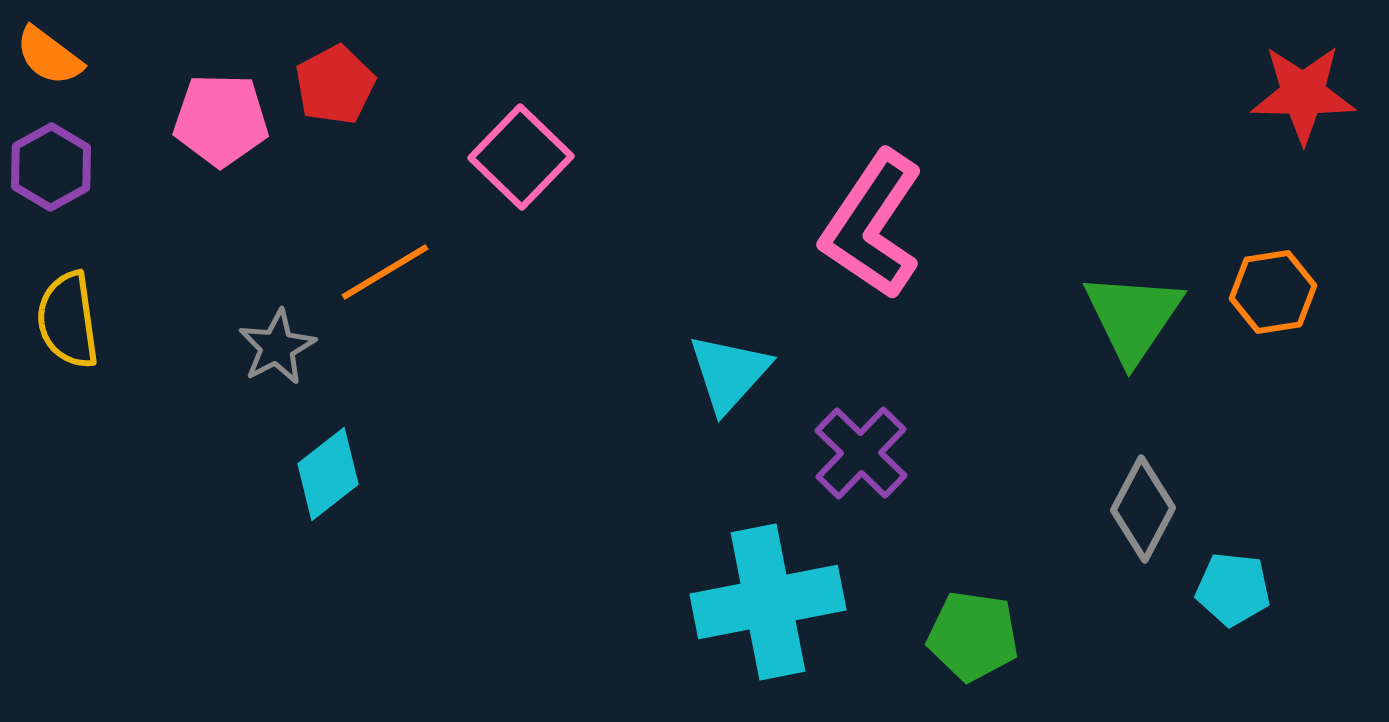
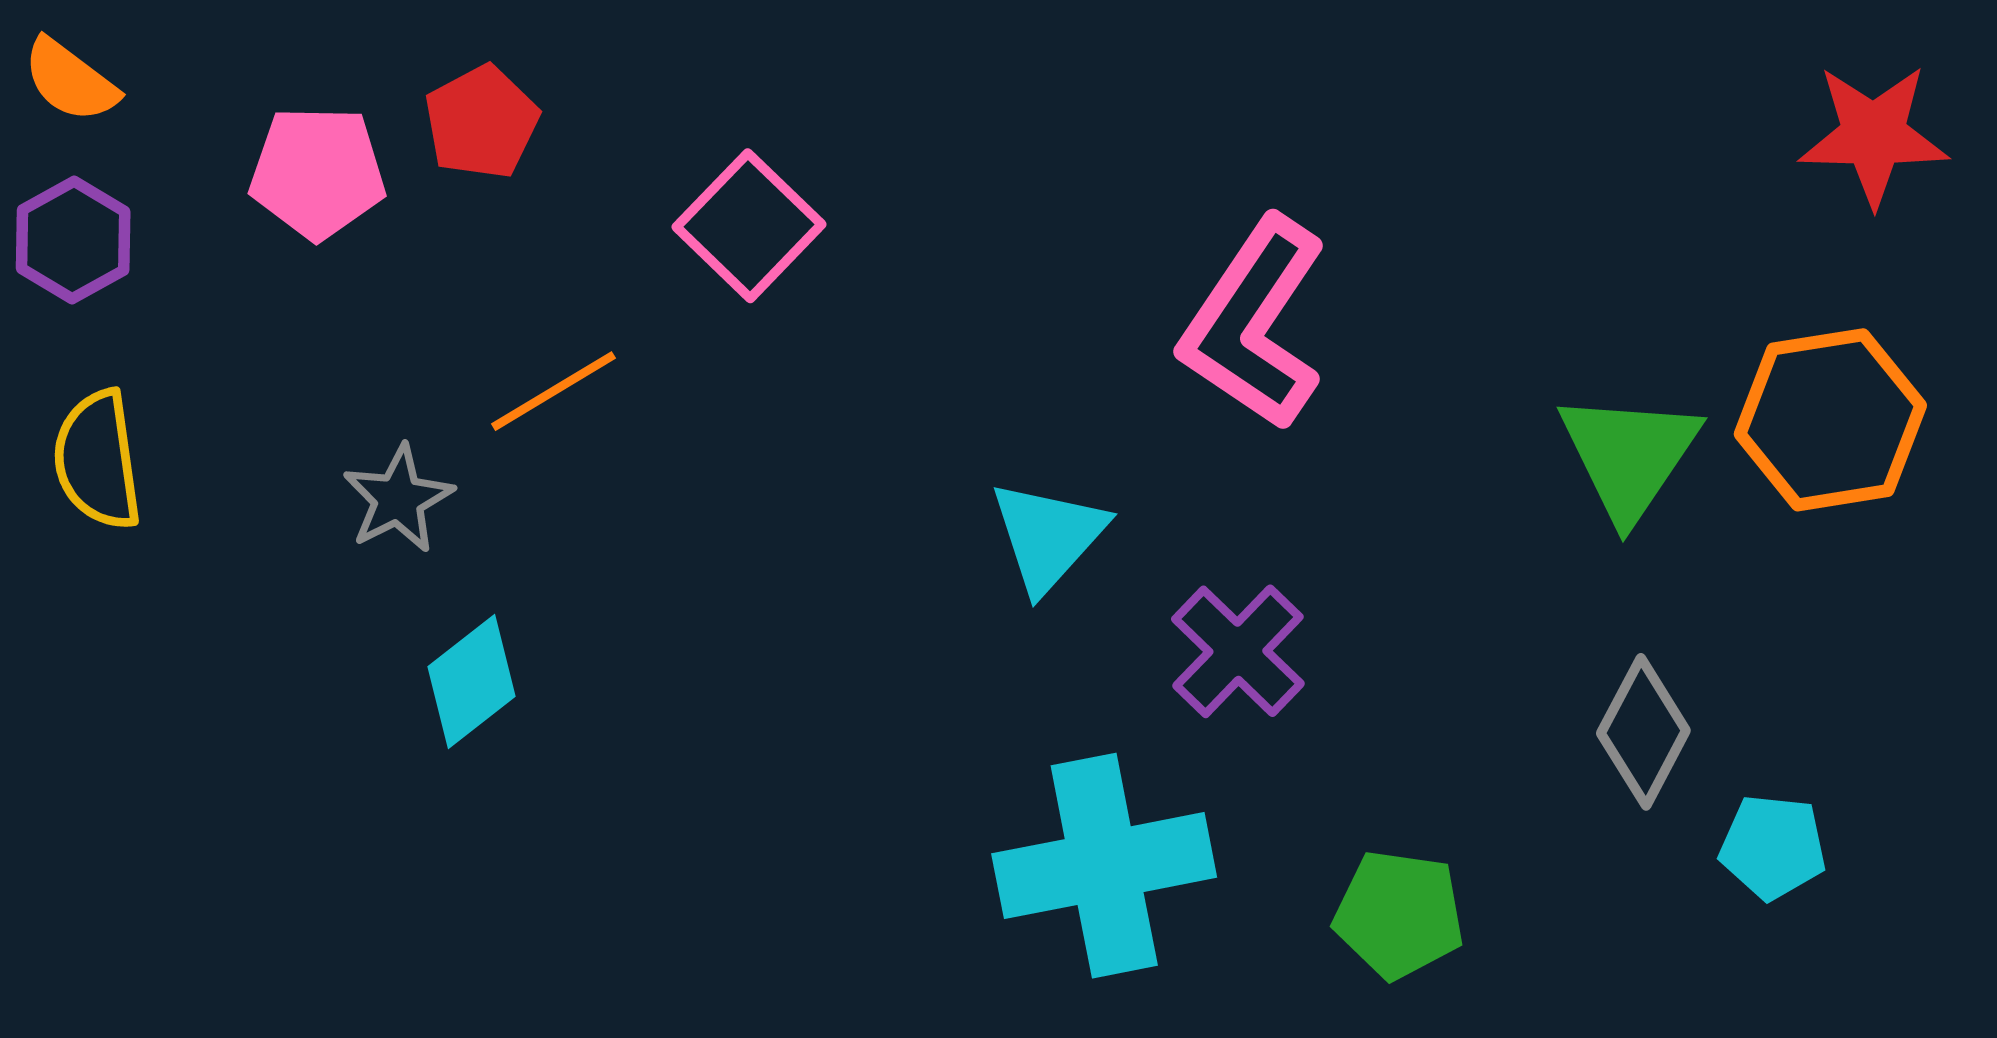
orange hexagon: (1273, 292) -> (1830, 420), size x1.5

